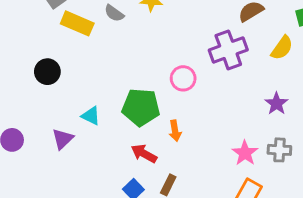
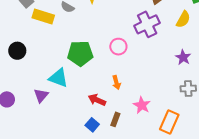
black circle: (47, 72) -> (17, 51), moved
green pentagon: (141, 107) -> (80, 53), moved
cyan triangle: (91, 116) -> (59, 78), size x1.5
pink star: (245, 153) -> (142, 105), moved

